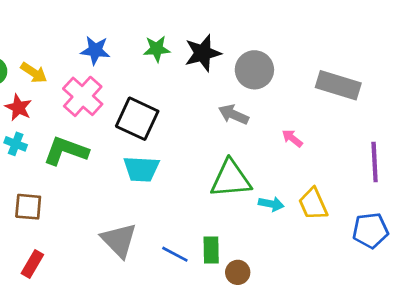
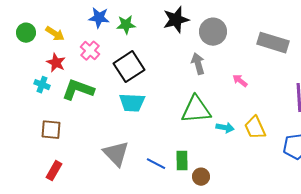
green star: (157, 49) -> (126, 25), moved
pink cross: (83, 96) -> (90, 51), size x0.7
red star: (18, 108) -> (56, 63), moved
gray arrow: (234, 115) -> (198, 64), turned 50
black square: (137, 119) -> (129, 67), turned 32

